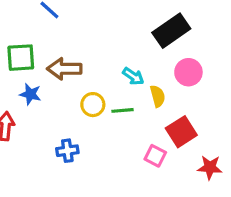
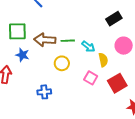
black rectangle: (171, 31) -> (114, 19), size x0.7
green line: (122, 110) -> (68, 41), moved
pink square: (155, 156) -> (91, 78), moved

